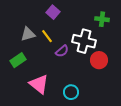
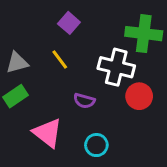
green cross: (102, 19) -> (144, 34), size x1.6
gray triangle: (28, 34) -> (17, 63), moved
purple semicircle: (62, 51) -> (84, 101), moved, turned 56

